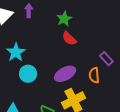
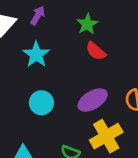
purple arrow: (29, 11) -> (38, 15), turned 32
cyan star: (16, 52) -> (36, 55), moved

